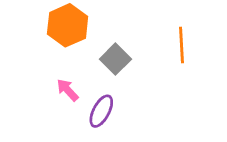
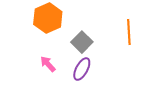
purple ellipse: (101, 111) -> (82, 69), moved

